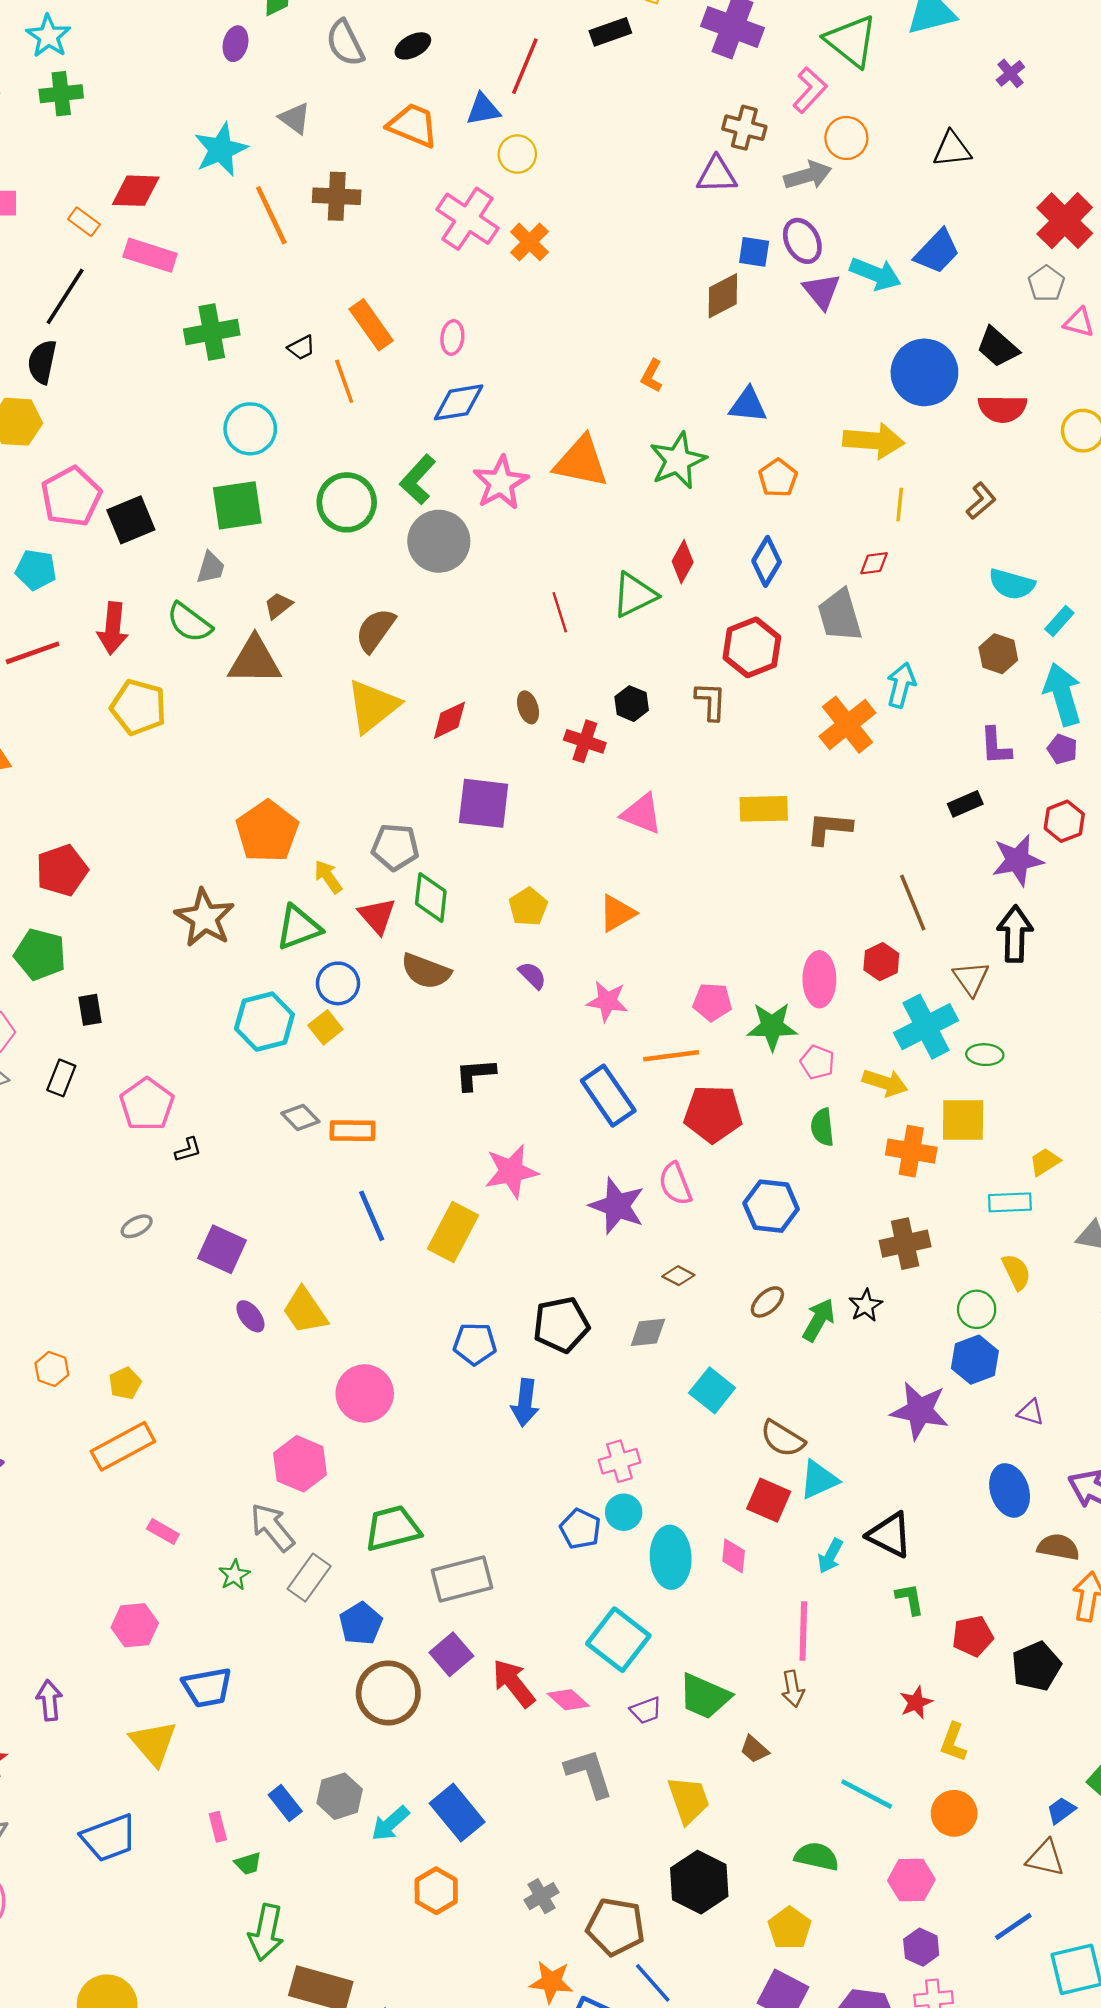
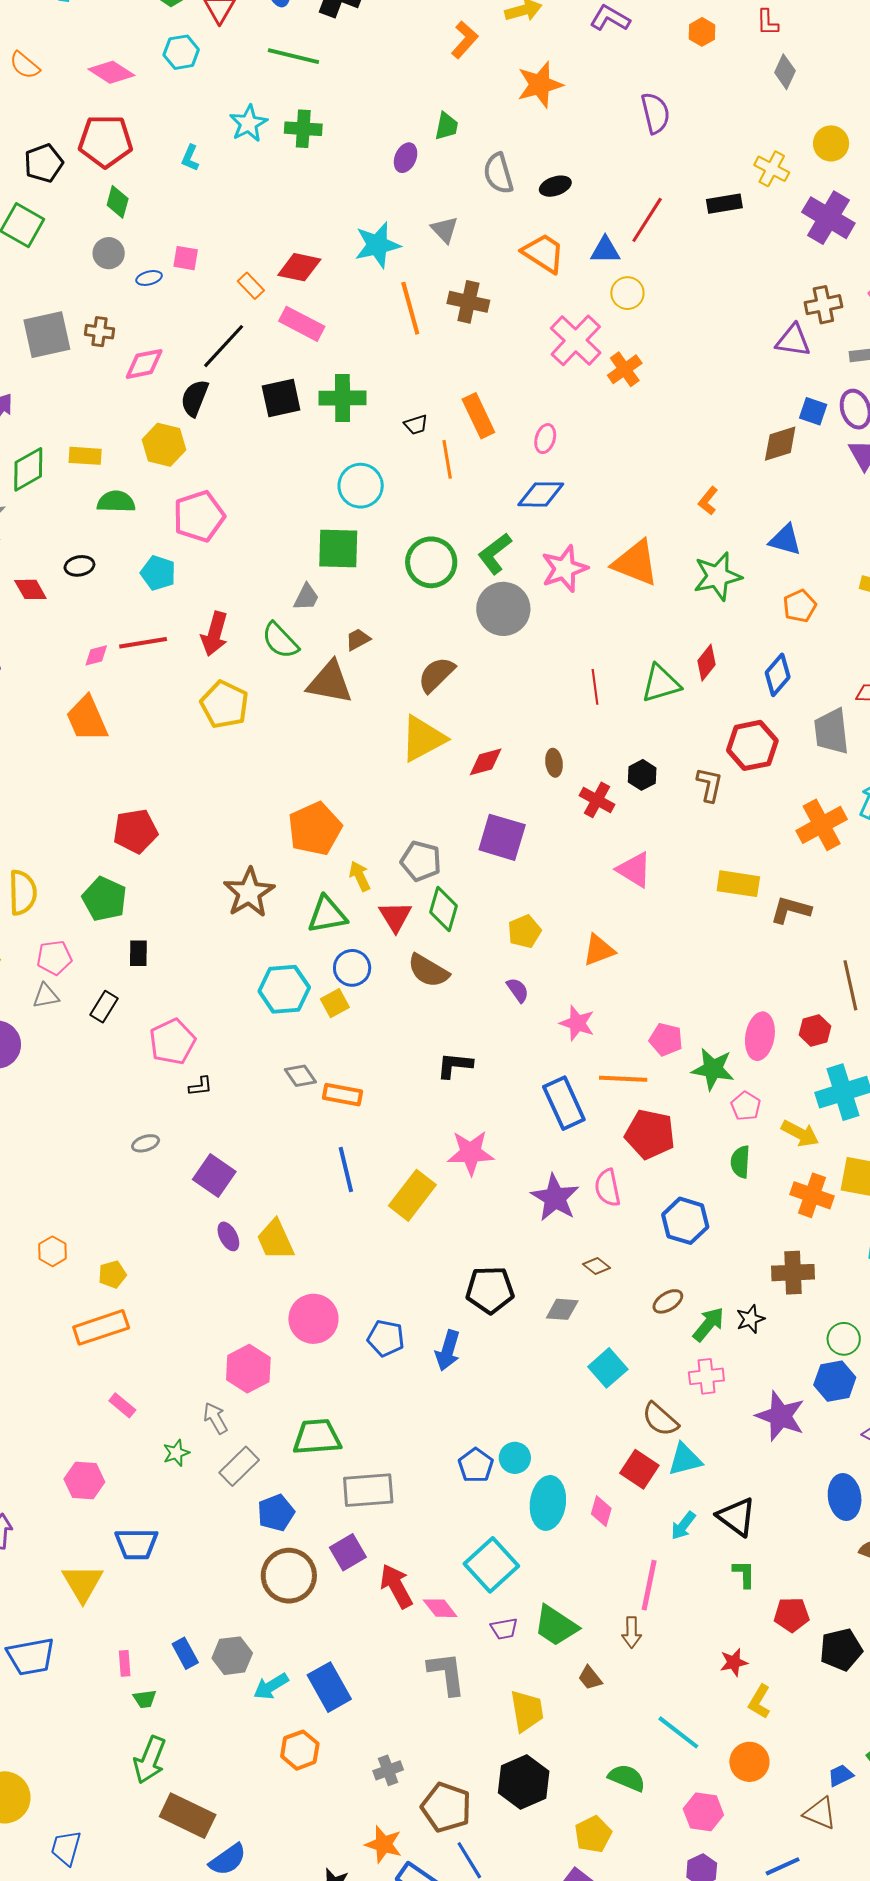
green cross: (61, 94) -> (303, 129), moved
brown cross: (744, 128) -> (823, 305), turned -36
black square: (131, 520) -> (281, 398), moved
blue pentagon: (475, 1344) -> (386, 1338), moved
pink cross: (619, 1461) -> (706, 1376), moved
gray arrow: (272, 1527) -> (215, 1418), size x0.7

